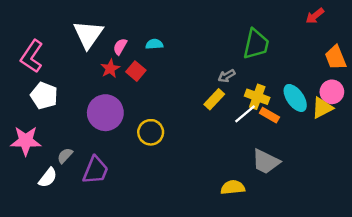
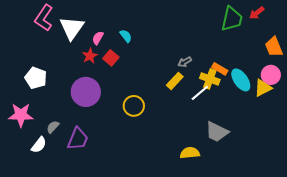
cyan semicircle: (154, 44) -> (126, 36), turned 56
green trapezoid: (256, 44) -> (232, 19), moved
pink L-shape: (32, 56) -> (44, 18), moved
orange rectangle: (269, 115) -> (220, 69), moved
yellow circle: (151, 132) -> (134, 106), moved

